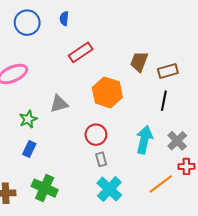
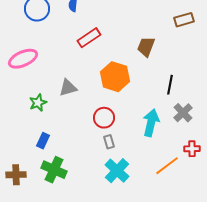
brown rectangle: (168, 71) -> (184, 20), moved
gray cross: (177, 141) -> (183, 113), moved
blue rectangle: (29, 149) -> (43, 141), moved

